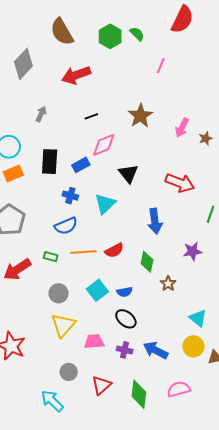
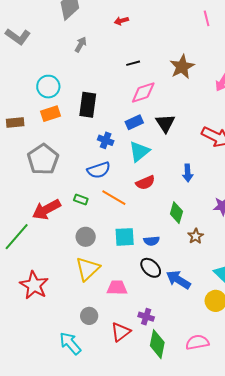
pink line: (161, 66) -> (207, 18), turned -42
red arrow: (76, 75) -> (121, 21), size x0.5
gray arrow: (41, 114) -> (81, 45), moved
blue rectangle: (81, 165) -> (134, 122), moved
blue arrow: (155, 221) -> (188, 173), size x0.7
red semicircle: (114, 250) -> (145, 183), moved
orange line: (83, 252) -> (114, 198), turned 30
cyan square: (97, 290) -> (125, 237), turned 30
purple cross: (125, 350) -> (146, 317), moved
blue arrow: (156, 350) -> (178, 280), moved

